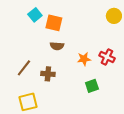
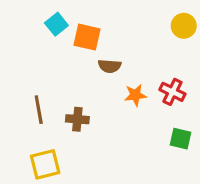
brown semicircle: (57, 46) -> (110, 66), moved
brown line: (24, 68) -> (39, 110), turned -48
green square: (92, 86) -> (180, 139), moved, turned 32

